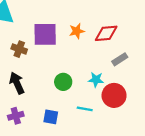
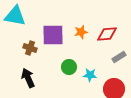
cyan star: (96, 80) -> (90, 75), moved
green circle: (63, 82) -> (69, 67), moved

